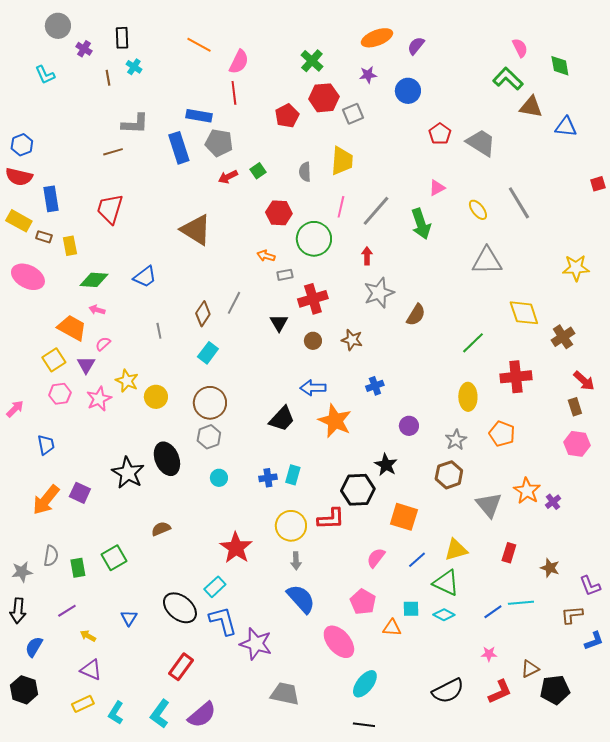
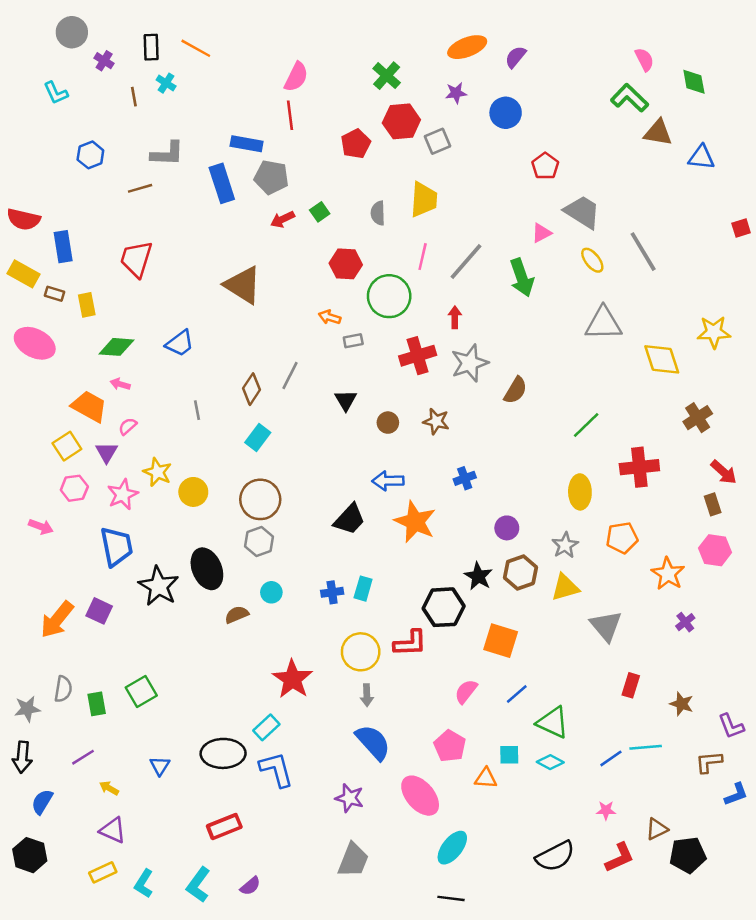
orange line: (199, 45) -> (196, 48), moved
gray trapezoid: (481, 143) -> (582, 212), moved
blue hexagon: (22, 145) -> (90, 155), moved
red cross: (313, 299) -> (418, 356), moved
yellow diamond: (524, 313) -> (662, 359), moved
pink arrow: (15, 409) -> (41, 527), moved, turned 66
orange pentagon: (502, 434) -> (622, 538), turned -30
blue trapezoid: (46, 445) -> (116, 546), moved, size x1.6
brown hexagon: (449, 475) -> (520, 573), moved
orange star: (527, 491) -> (668, 574), moved
brown semicircle: (161, 529) -> (237, 615), moved
yellow triangle: (456, 550) -> (565, 587), moved
black ellipse: (180, 608) -> (223, 753), turned -40
purple star: (256, 644) -> (349, 798), moved, size x0.7
red rectangle: (181, 667) -> (224, 827), turned 32
gray trapezoid: (285, 694) -> (353, 860), turned 100
purple semicircle: (202, 715) -> (250, 886), size x0.6

